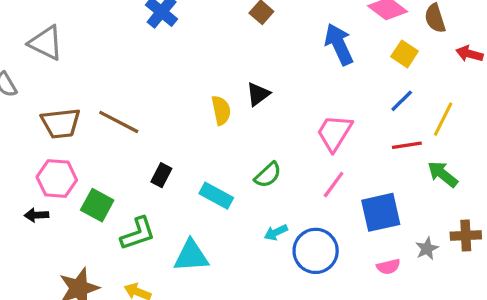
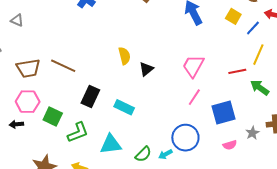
gray triangle: (46, 43) -> (17, 20), size x0.6
black triangle: (258, 94) -> (146, 69), moved
blue line: (402, 101) -> (253, 28), moved
black rectangle: (161, 175) -> (90, 97), size x1.5
green semicircle: (268, 175) -> (143, 154), moved
cyan arrow: (276, 232) -> (165, 154), moved

